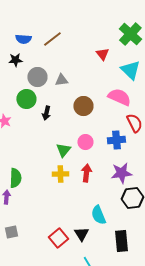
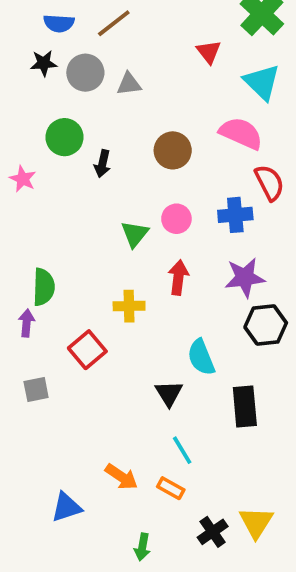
gray circle: (37, 77) -> (85, 73), moved
gray triangle: (61, 80) -> (129, 84), moved
yellow cross: (60, 174) -> (129, 306), moved
red square: (58, 238) -> (87, 350), moved

